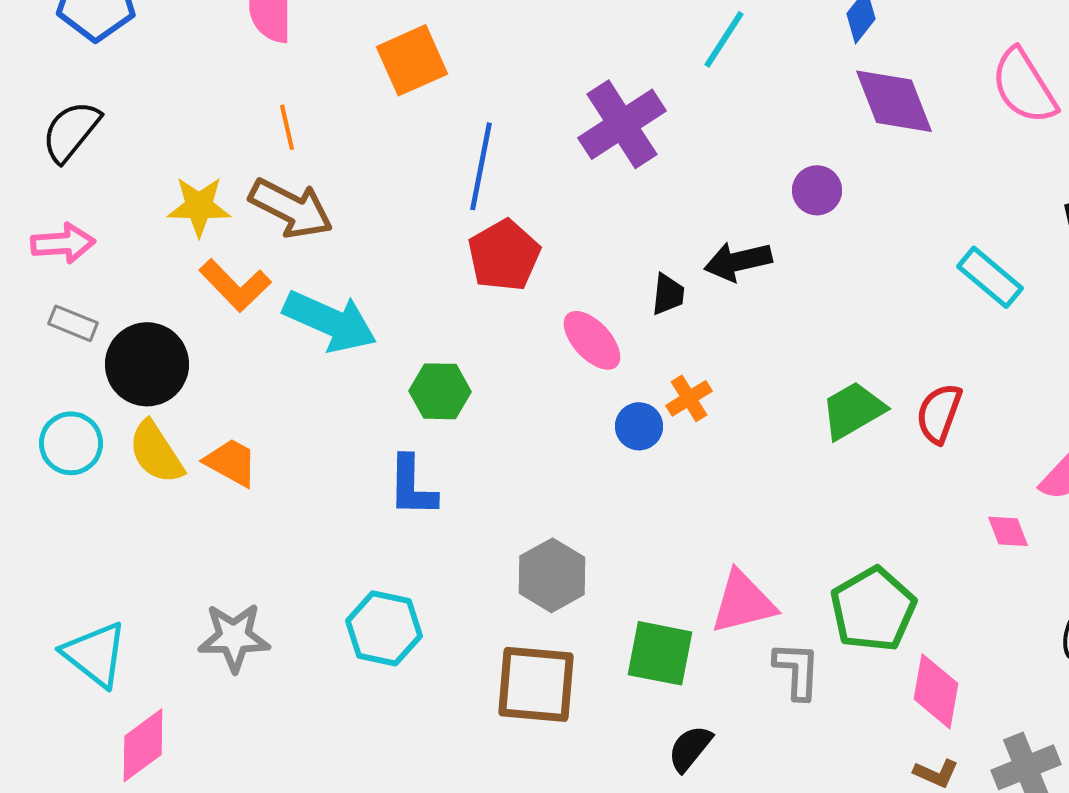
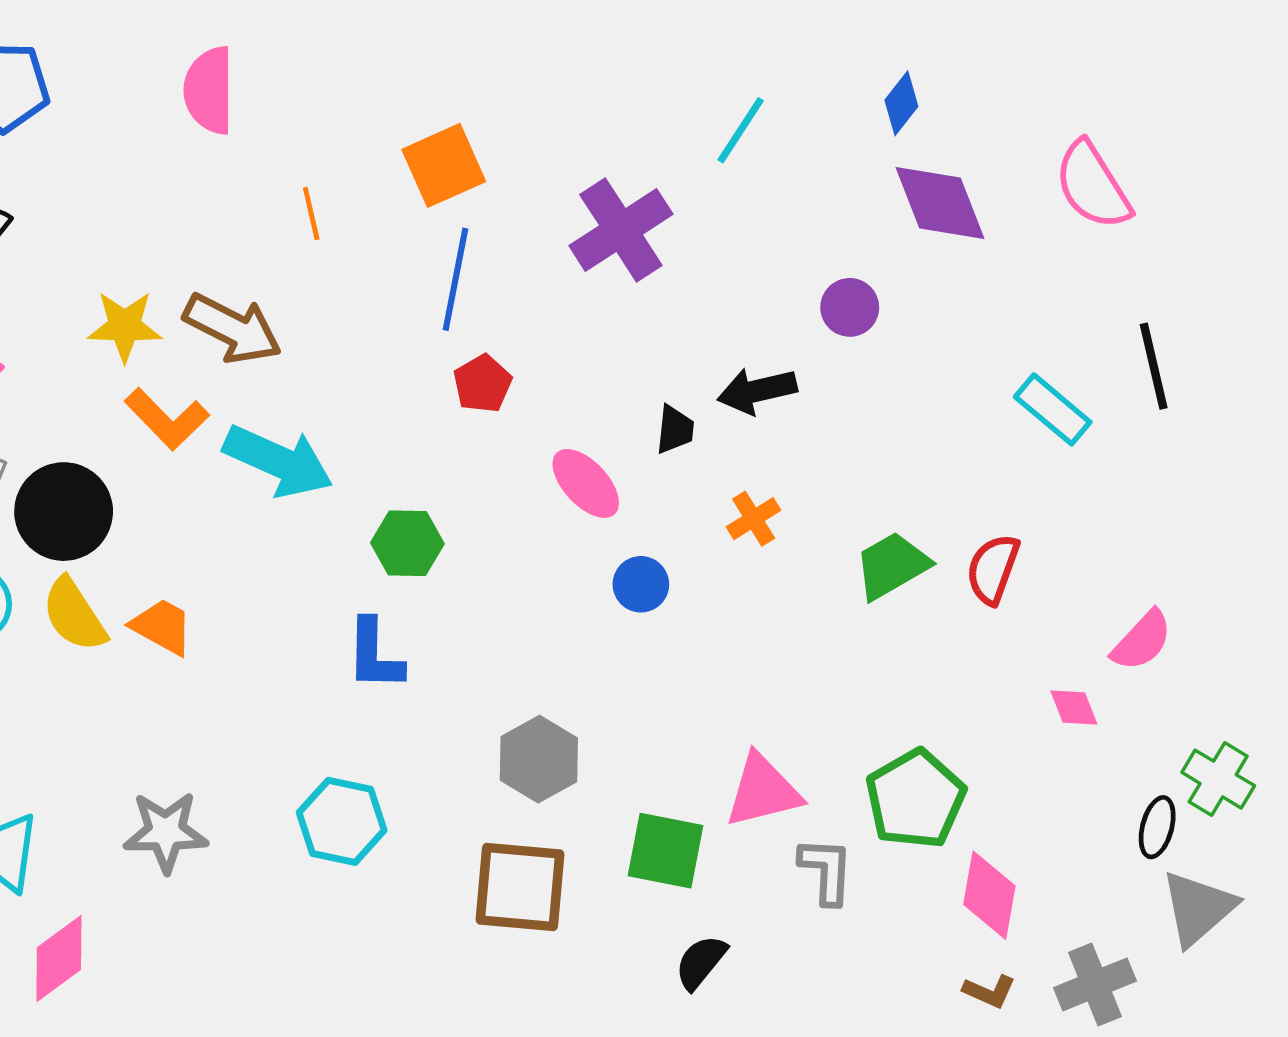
orange square: (412, 60) -> (444, 165), moved
orange line: (287, 127) -> (311, 214), moved
red pentagon: (504, 255) -> (482, 384), size x0.7
orange cross: (689, 398) -> (754, 519), moved

